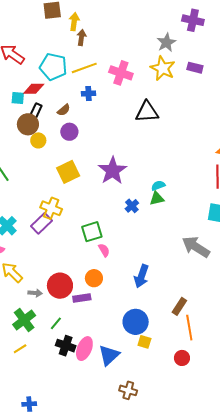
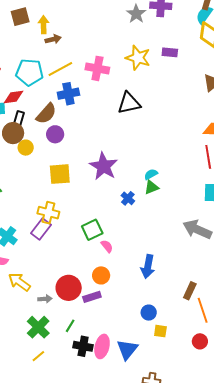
brown arrow: (81, 37) -> (53, 39), turned 77
gray star: (166, 43) -> (136, 14), moved
blue cross: (89, 94) -> (68, 94), size x1.5
brown semicircle: (64, 110) -> (46, 114), size x1.6
yellow square: (68, 172) -> (60, 174), turned 30
blue circle: (136, 322) -> (149, 313), size x0.6

